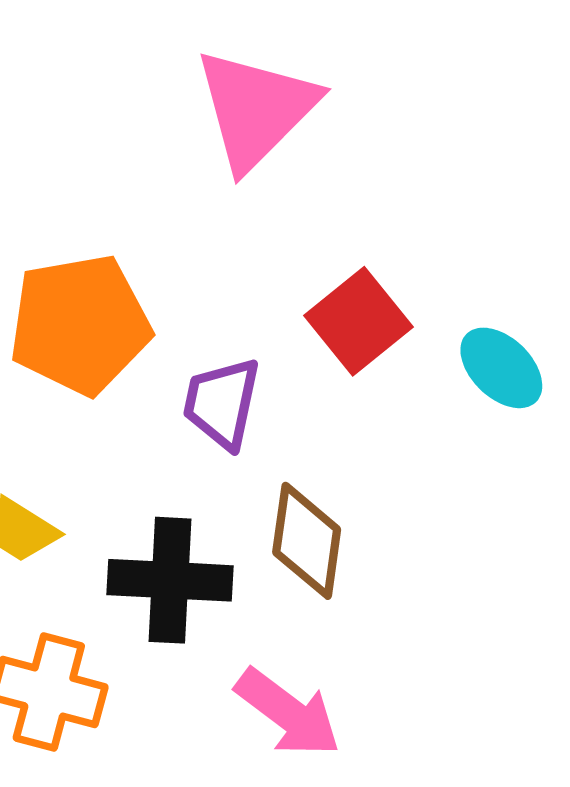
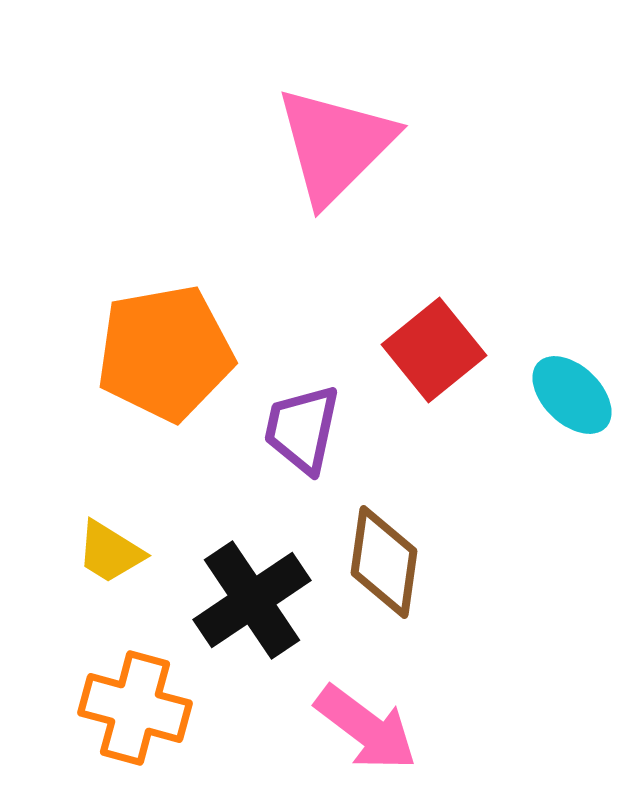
black cross: (170, 580) -> (252, 600), turned -37

